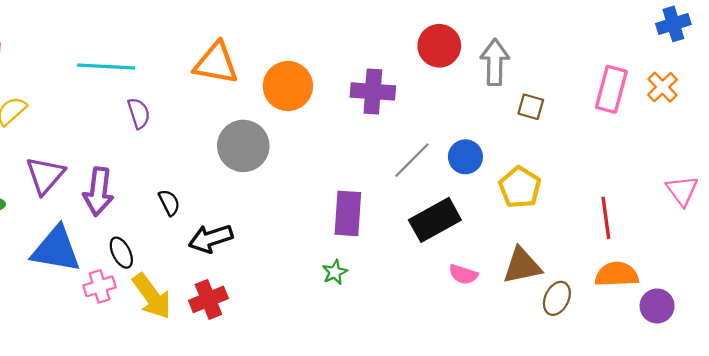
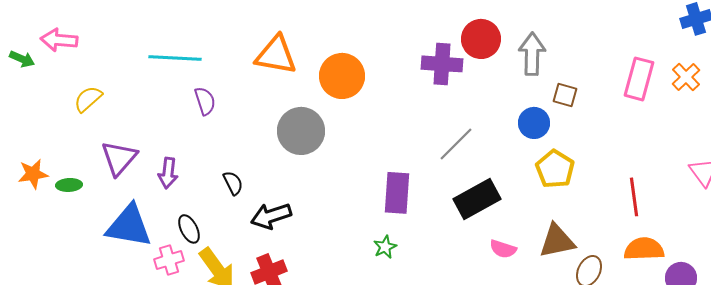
purple cross: (373, 91) -> (442, 64), moved
blue circle: (465, 157) -> (534, 123), moved
purple arrow: (98, 192) -> (168, 173), size x0.7

